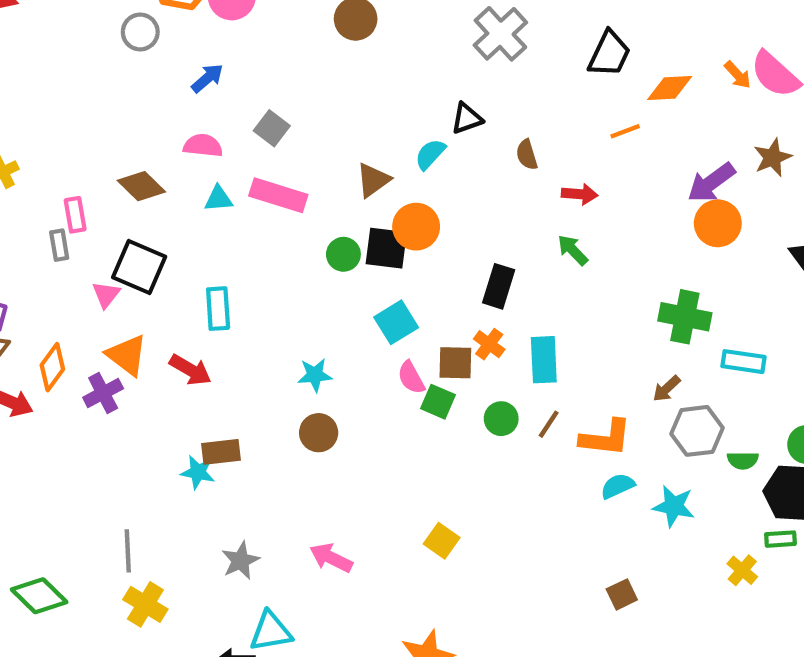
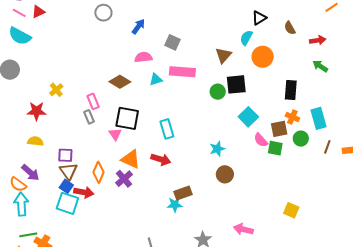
orange circle: (416, 227) -> (263, 57), moved
green circle: (501, 419) -> (301, 139), moved

